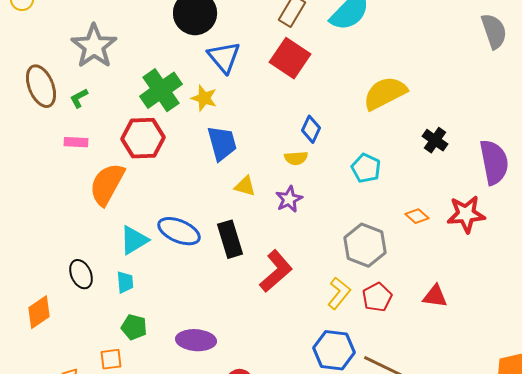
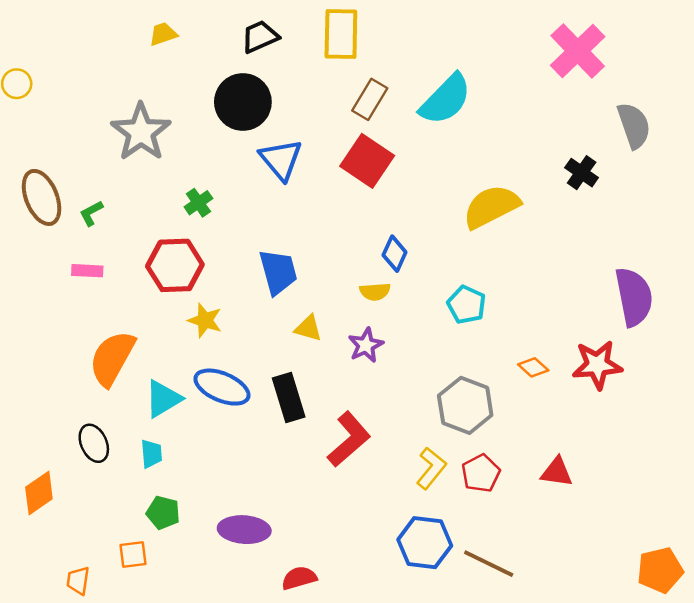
gray star: (94, 46) -> (141, 132), moved
green cross: (161, 90) -> (198, 203), size x0.5
yellow star: (204, 98) -> (205, 320), moved
black cross: (435, 140) -> (582, 173), moved
orange semicircle: (107, 184) -> (112, 358), moved

